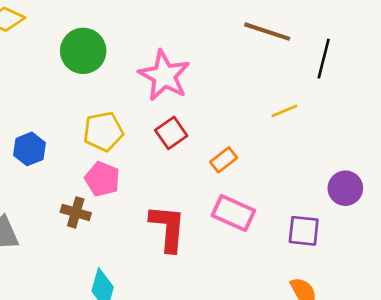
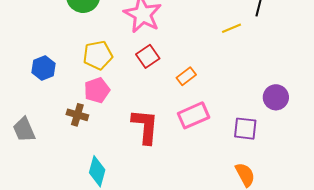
yellow line: (284, 111) -> (231, 28), moved
pink pentagon: (102, 179) -> (97, 90), turned 30
pink rectangle: (233, 213) -> (193, 115), turned -48

